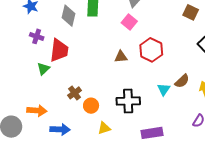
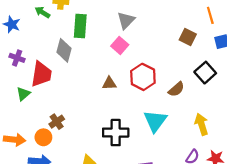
gray diamond: (68, 16) -> (64, 50), moved
brown semicircle: (182, 81) -> (176, 89), moved
cyan triangle: (164, 89) -> (155, 121), size x1.6
orange circle: (91, 106) -> (43, 137), moved

